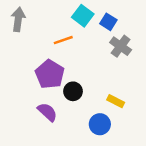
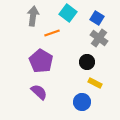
gray arrow: (18, 19) -> (33, 16), moved
blue square: (108, 22) -> (97, 18), moved
black circle: (73, 91) -> (87, 62), moved

